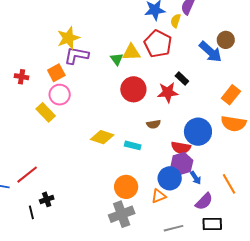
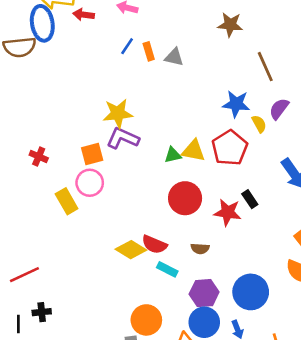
yellow semicircle: (176, 21) -> (259, 124), turned 120
green triangle: (117, 59) -> (173, 155), turned 40
red cross: (22, 77) -> (39, 157), moved
blue circle: (198, 132) -> (251, 292), moved
red semicircle: (181, 148) -> (154, 244), moved
purple hexagon: (182, 164) -> (204, 293), moved

